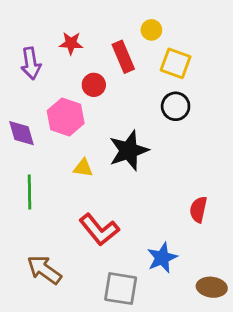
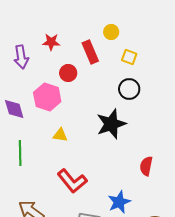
yellow square: (176, 63) -> (129, 57), size x0.7
black star: (129, 151) -> (111, 124), moved

